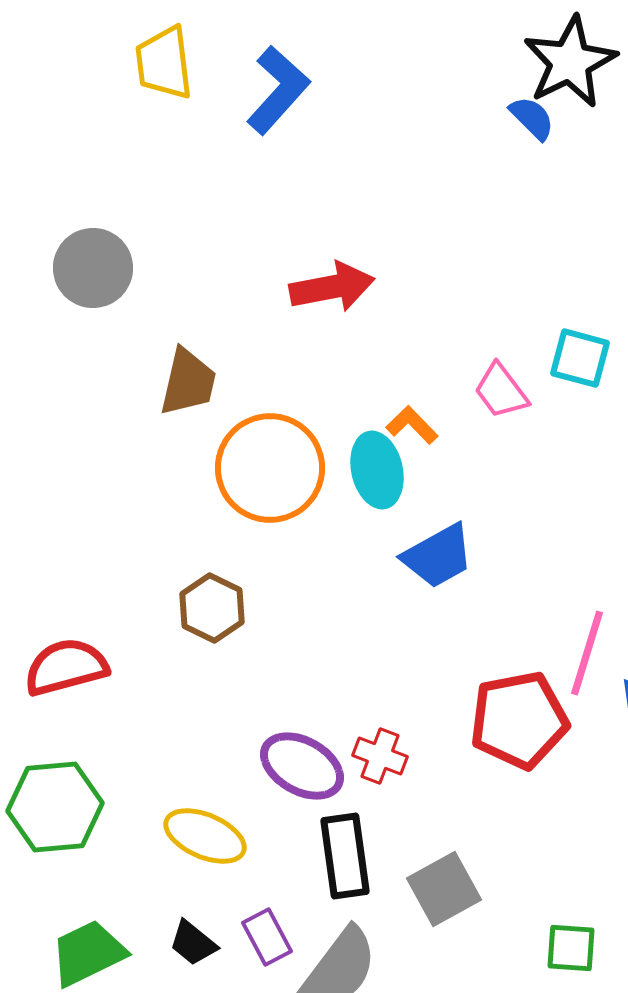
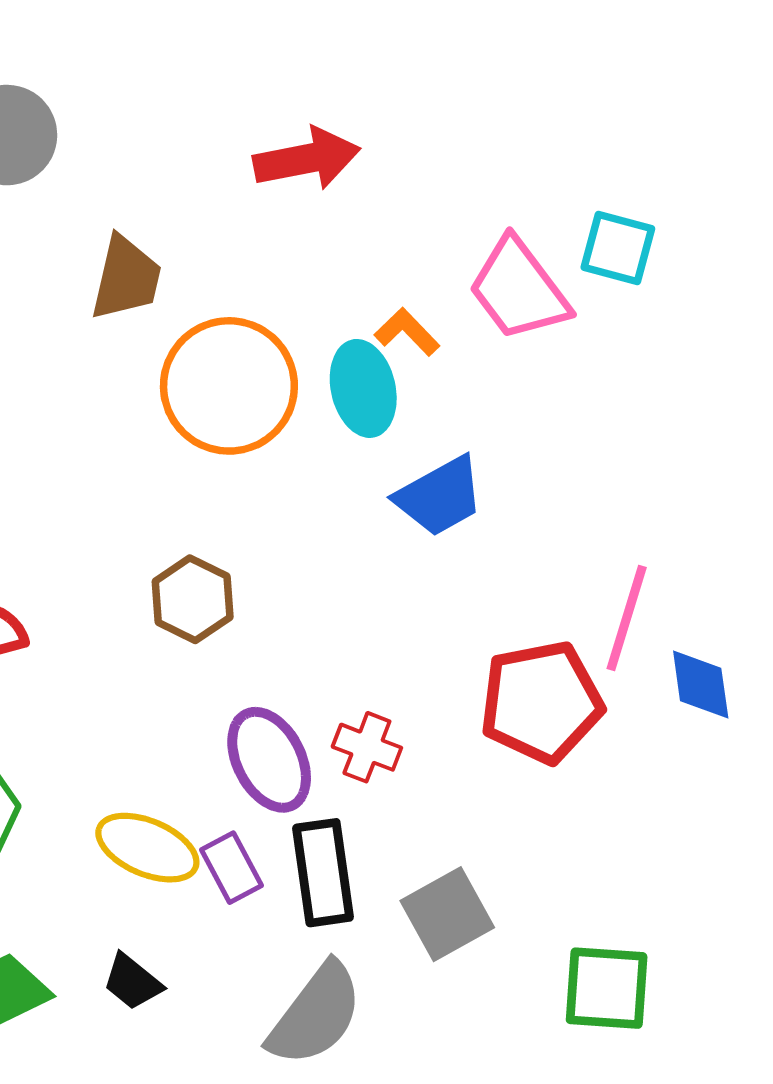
pink trapezoid: (501, 391) -> (519, 289), size x1.5
brown hexagon: (212, 608) -> (193, 599), moved
purple ellipse: (302, 766) -> (269, 760), turned 34
purple rectangle: (267, 937) -> (231, 868), moved
green square: (571, 948) -> (607, 988), size x1.4

